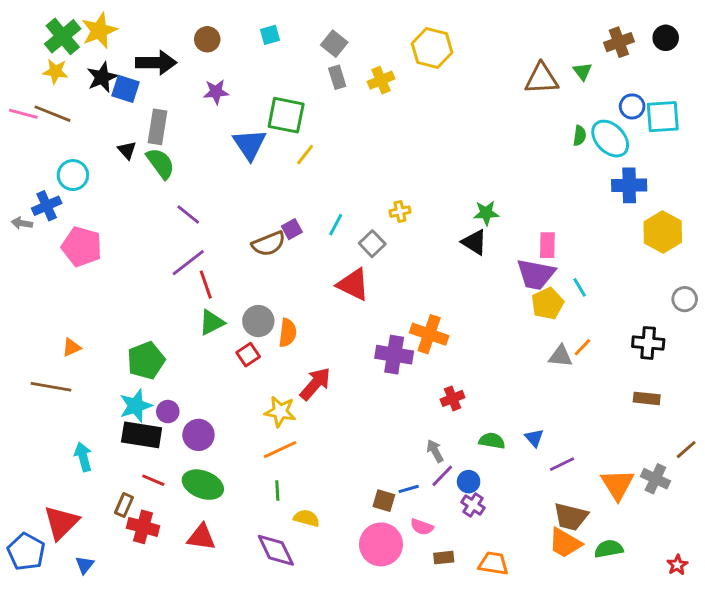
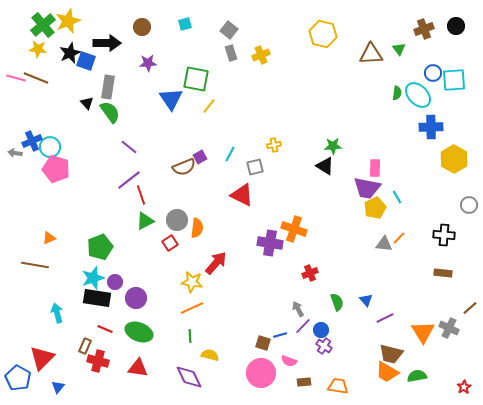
yellow hexagon: (432, 48) -> (323, 34), moved
cyan circle: (73, 175) -> (50, 147), moved
gray square: (372, 244) -> (255, 167), turned 30
green semicircle: (492, 441) -> (337, 302), turned 60

